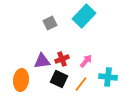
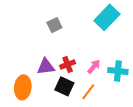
cyan rectangle: (84, 16) -> (107, 17), moved
cyan cross: (108, 77) -> (118, 71), moved

